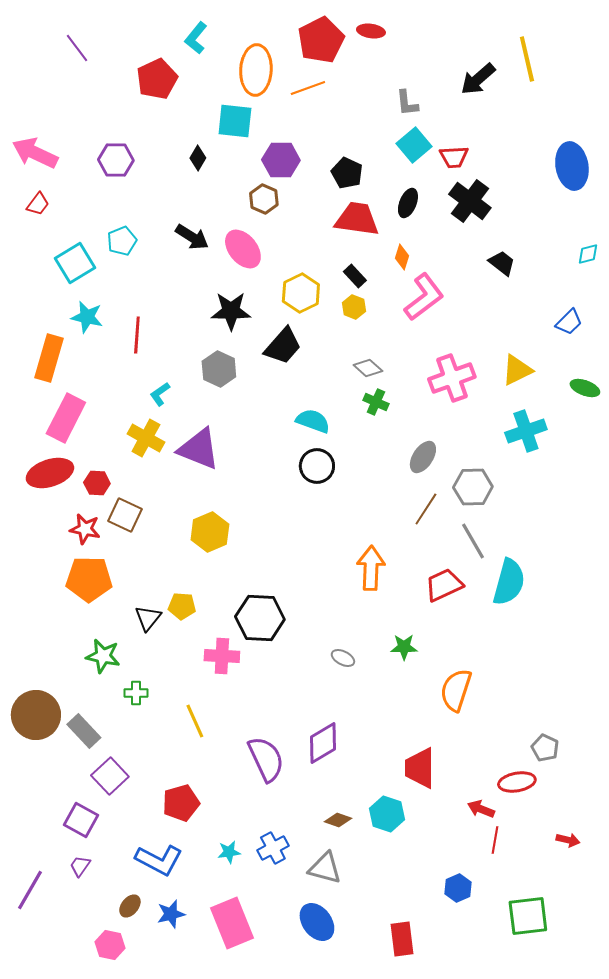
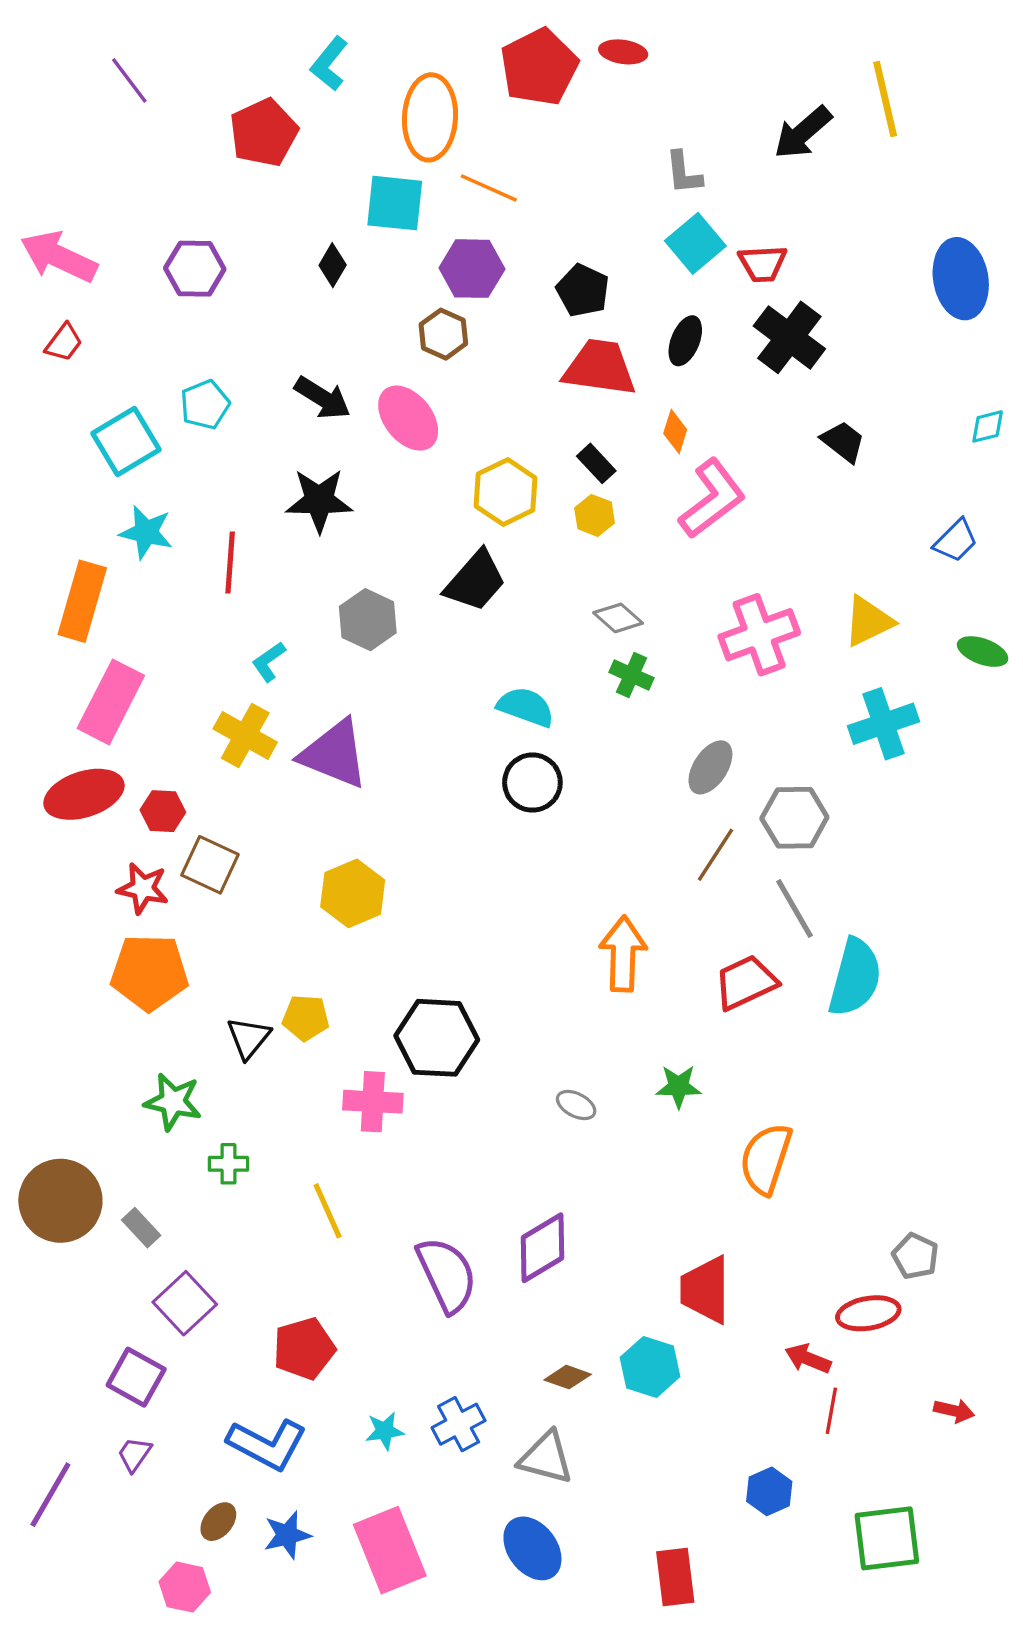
orange line: (308, 88) -> (489, 188), moved, turned 44
black star: (231, 311) -> (319, 500), moved
gray rectangle: (84, 731) -> (141, 1228), size x0.7

